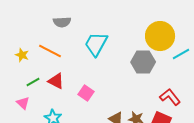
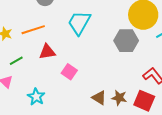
orange line: (50, 51) -> (33, 30), turned -45
red triangle: (56, 81) -> (47, 52), moved, turned -36

